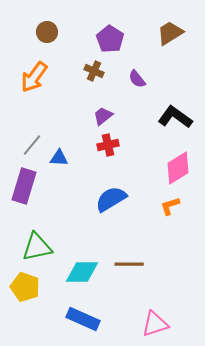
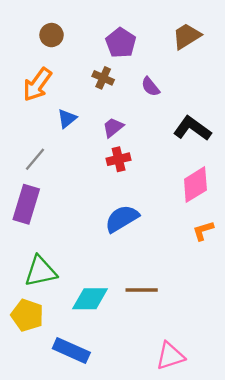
blue triangle: (59, 158) -> (67, 119), moved, turned -42
orange L-shape: (170, 206) -> (203, 231), moved
blue rectangle: (83, 319) -> (71, 350), moved

